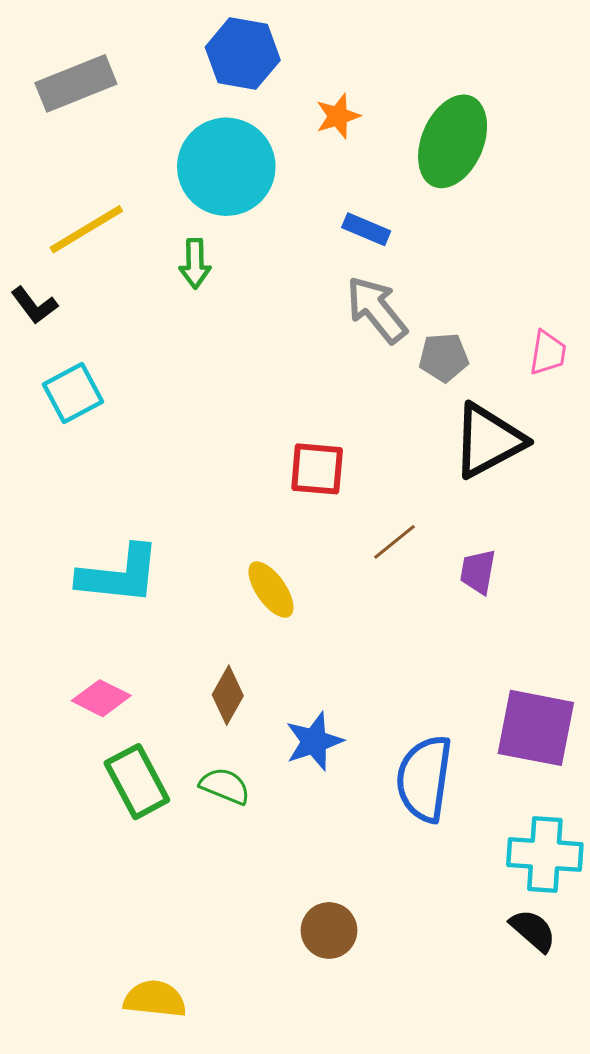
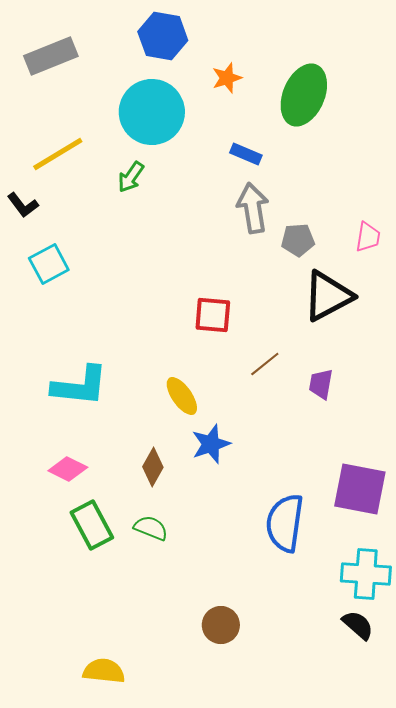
green arrow: (195, 264) -> (131, 177), turned 36
gray arrow: (377, 310) -> (253, 208), turned 30
blue star: (314, 741) -> (211, 444), moved

